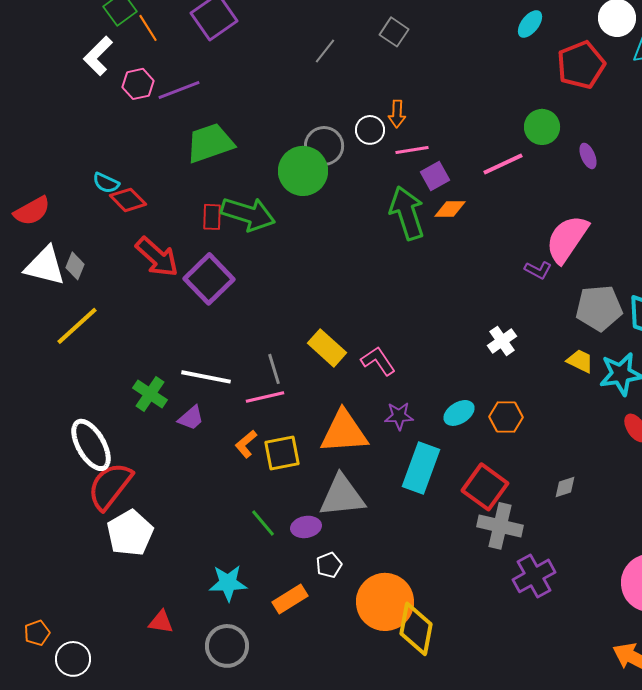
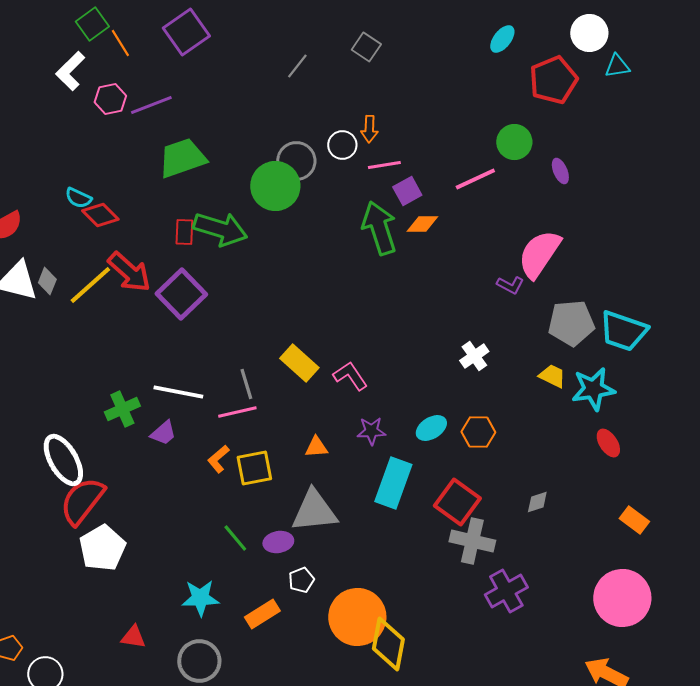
yellow line: (77, 326) -> (90, 285), moved
green cross: (150, 394) -> (122, 409), turned 32
orange triangle: (344, 432) -> (316, 447), size x0.5

